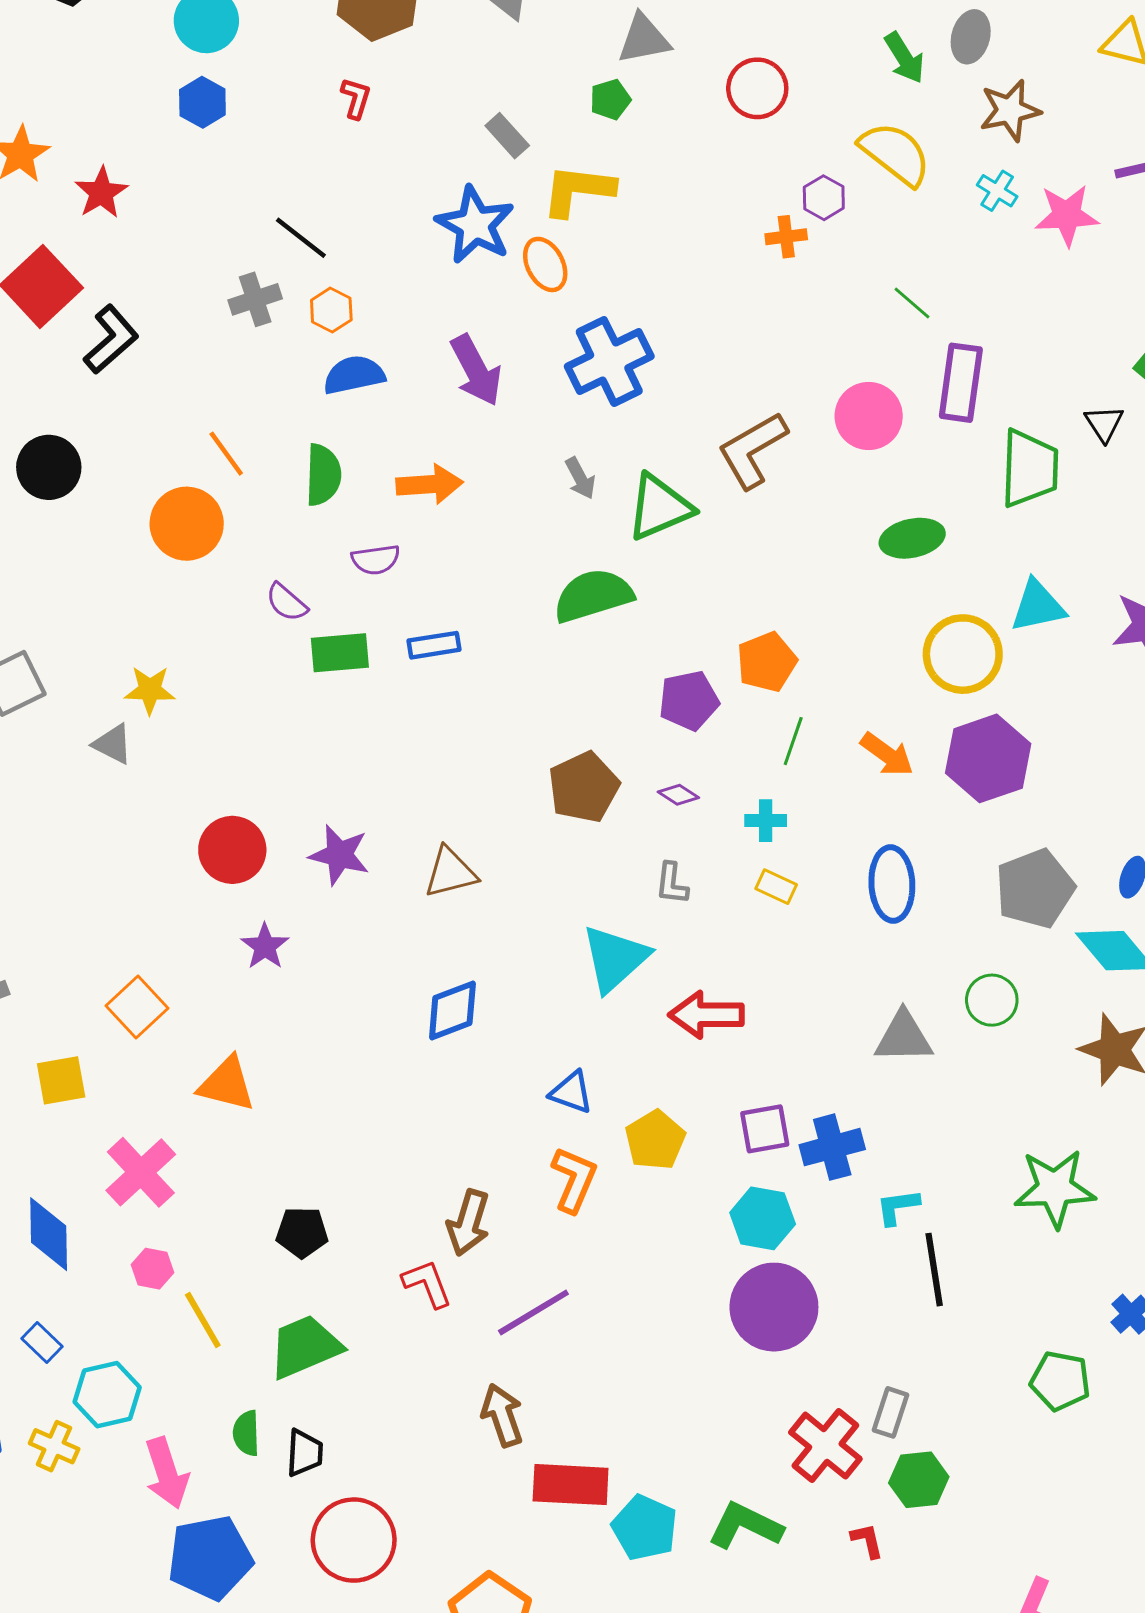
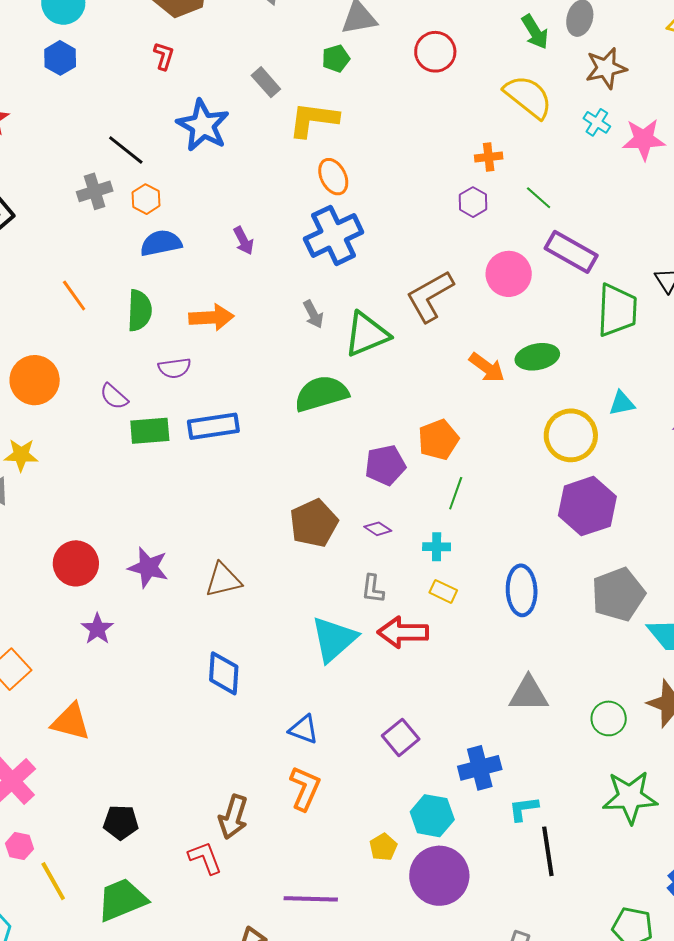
purple hexagon: (824, 198) -> (473, 202), moved
blue star: (475, 225) -> (203, 125), moved
orange cross: (786, 237) -> (489, 157), moved
orange ellipse: (545, 264) -> (333, 177), moved
purple arrow: (476, 370) -> (243, 241), size x0.6
purple rectangle: (961, 383) -> (571, 252), turned -69
orange circle: (187, 524) -> (35, 380), moved
cyan triangle: (1038, 606) -> (622, 403), size x0.7
blue rectangle: (434, 645) -> (213, 426), size x1.4
orange arrow: (887, 754) -> (487, 368), moved
green circle: (992, 1000) -> (609, 718), moved
blue diamond: (452, 1011) -> (224, 673), turned -66
red arrow: (706, 1015) -> (403, 632), moved
purple square: (765, 1129) -> (401, 737), moved, turned -30
yellow pentagon: (655, 1140) -> (383, 847), moved, size x0.7
purple line: (533, 1312) -> (311, 899), moved, turned 32

